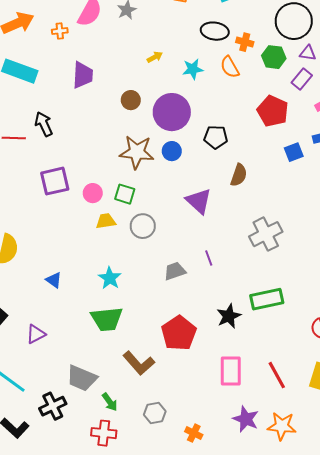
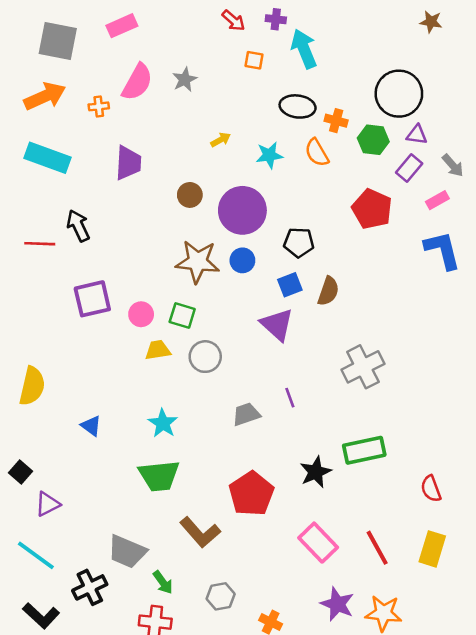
blue square: (294, 152) -> (290, 285), moved
purple triangle: (36, 334) -> (47, 504), moved
pink rectangle: (231, 371) -> (318, 543), turned -44

